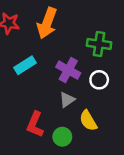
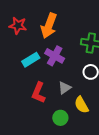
purple cross: (68, 70) -> (55, 56), moved
red L-shape: (35, 124) -> (39, 93), moved

